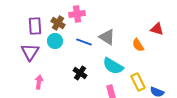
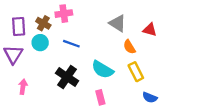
gray triangle: (107, 37) -> (118, 23), moved
black cross: (80, 73) -> (67, 77), size x1.5
yellow rectangle: (138, 82) -> (136, 72), moved

